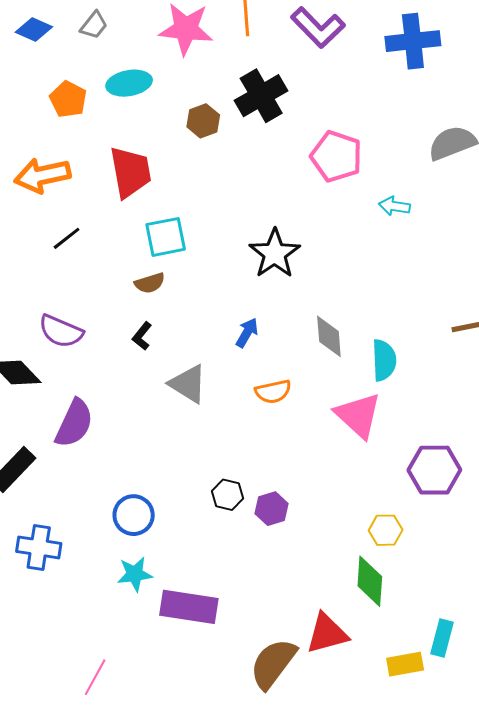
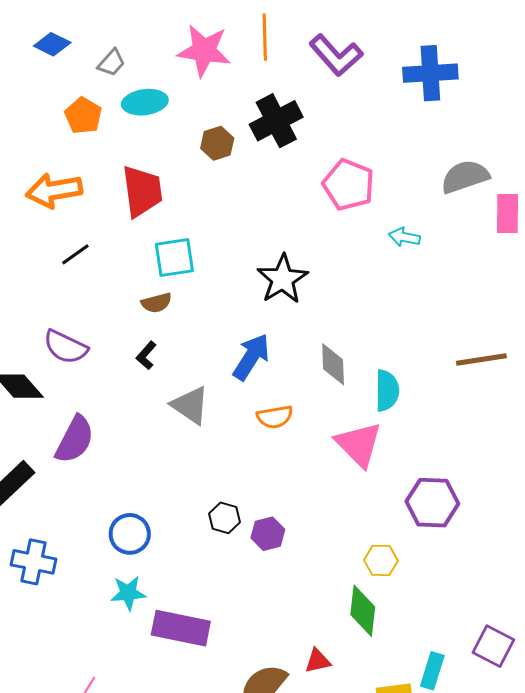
gray trapezoid: (94, 25) -> (111, 63), moved
blue arrow: (247, 333) -> (251, 357), size x1.6
red triangle: (327, 633) -> (318, 661), size x0.6

